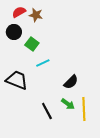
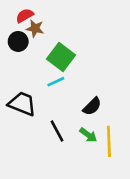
brown star: (36, 15) -> (35, 29), moved
green square: (32, 44) -> (61, 57), moved, size x1.5
black line: (47, 111) -> (57, 131), moved

